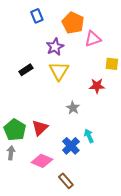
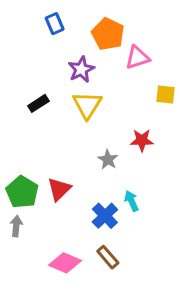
red star: (97, 86) -> (142, 140), moved
pink diamond: (42, 161) -> (65, 263), moved
brown rectangle: (66, 181) -> (108, 257), moved

